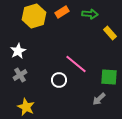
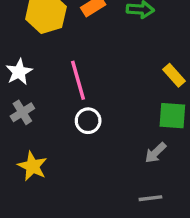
yellow rectangle: (110, 33) -> (174, 75), moved
pink line: (76, 64) -> (78, 80), moved, turned 35

